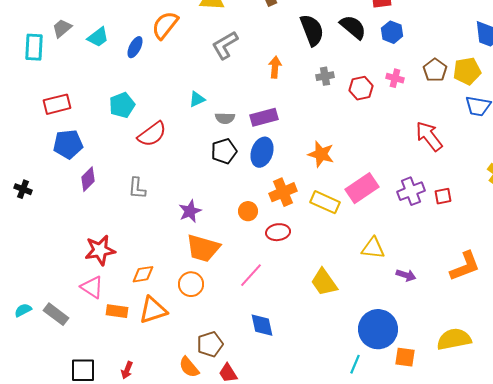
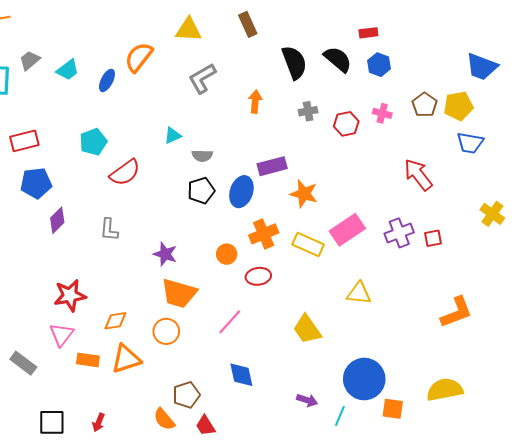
purple rectangle: (264, 117) -> (272, 166), moved
purple star: (190, 211) -> (165, 254), turned -30
purple arrow: (406, 275) -> (307, 400), moved
pink triangle: (92, 287) -> (61, 335), turned 35

